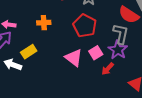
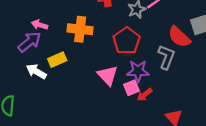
orange cross: (44, 23) -> (80, 29), size x1.5
purple star: (118, 50) -> (138, 71), moved, turned 30
pink square: (96, 53) -> (132, 88), moved

